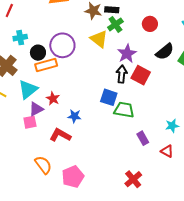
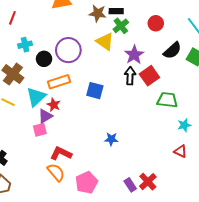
orange rectangle: (46, 65) -> (59, 82), moved
red square: (141, 75) -> (149, 76), turned 30
blue square: (109, 97) -> (95, 91), moved
red star: (53, 99) -> (54, 105), moved
green trapezoid: (124, 110) -> (167, 100), moved
blue star: (74, 116) -> (111, 139), moved
red L-shape: (60, 135) -> (61, 153), moved
purple rectangle: (143, 138) -> (130, 185), moved

